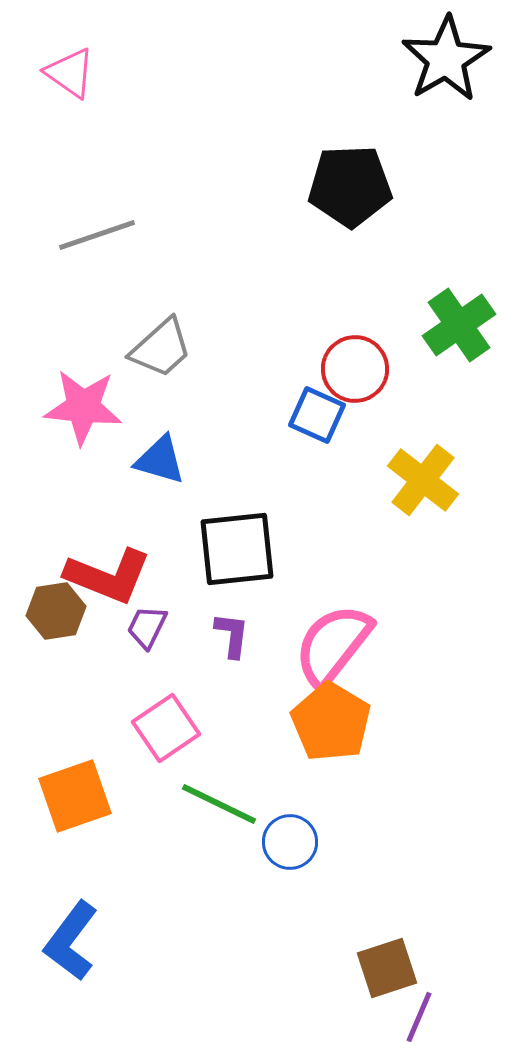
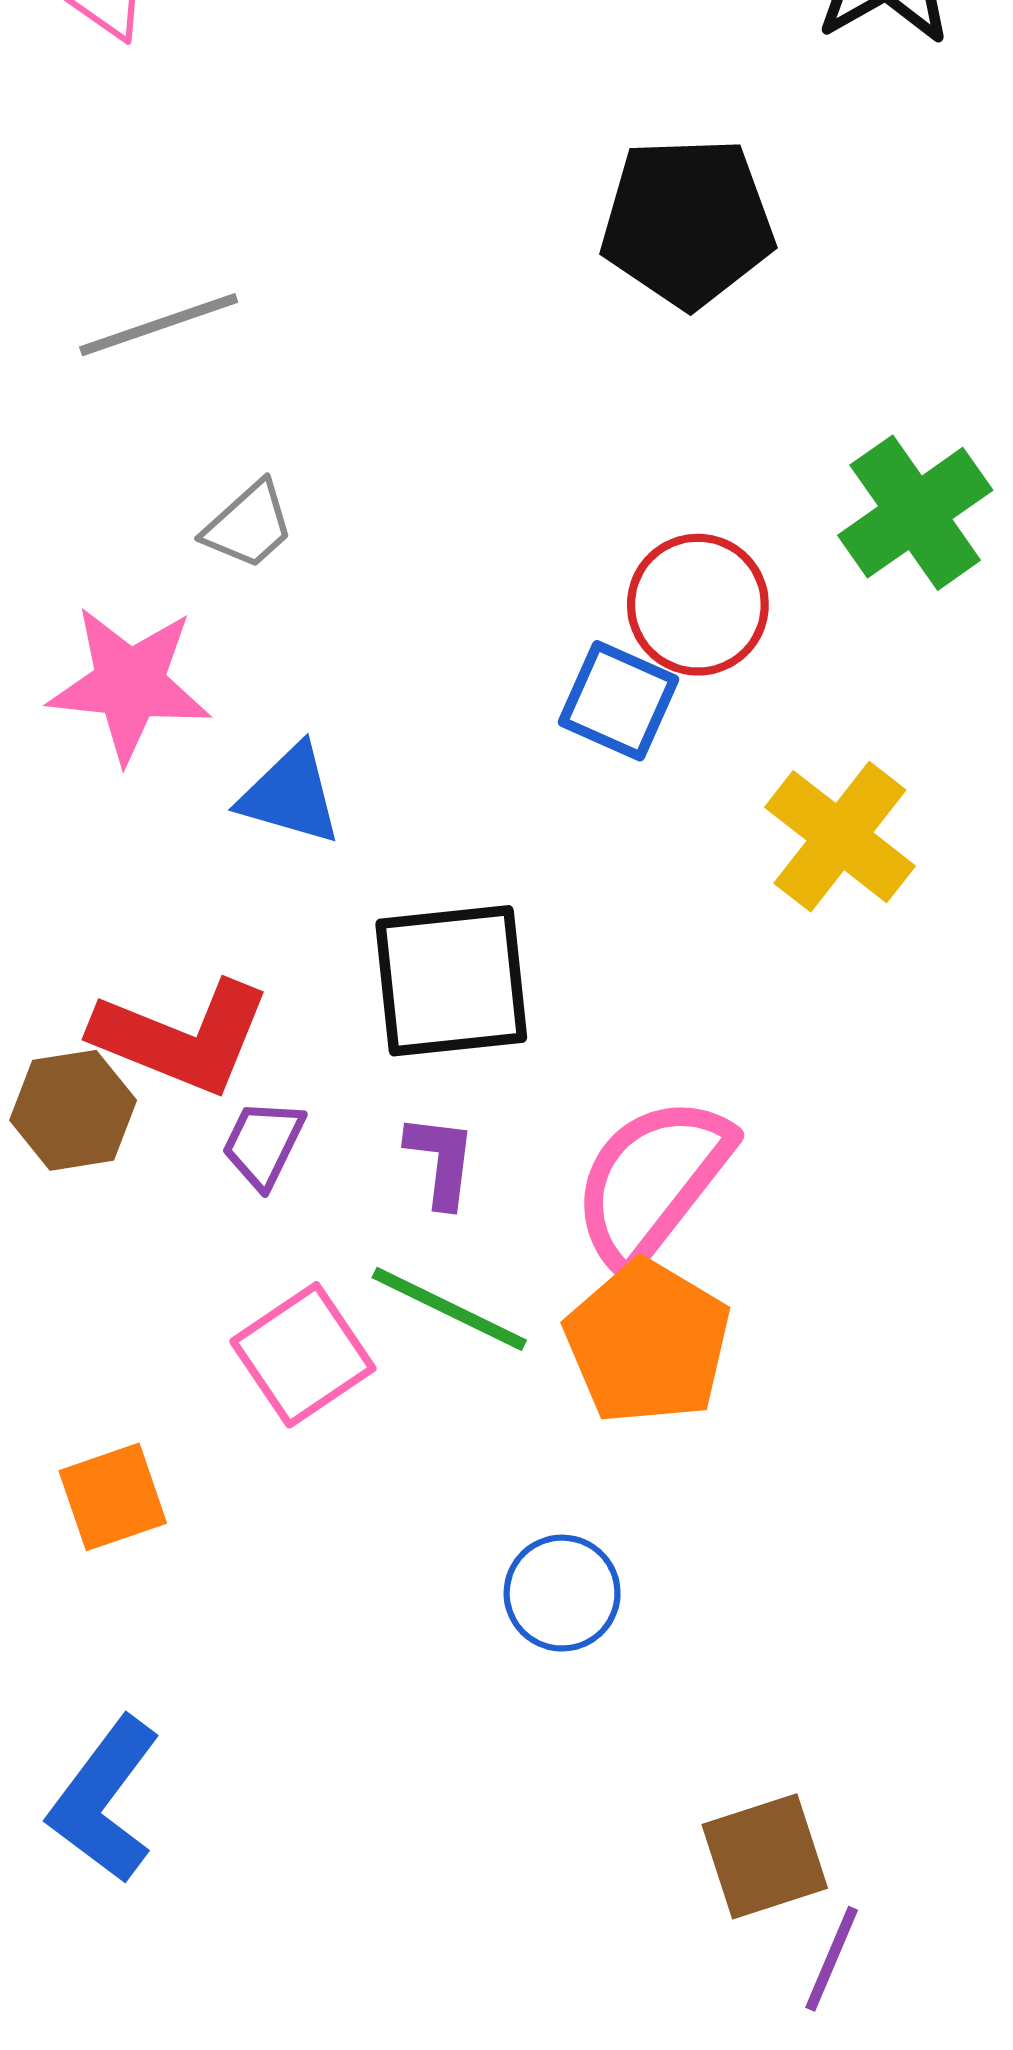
gray trapezoid: (161, 348) -> (249, 525), moved, size x0.7
orange square: (75, 796) -> (113, 1497), size x0.7
green line: (219, 804) -> (449, 1309), moved

